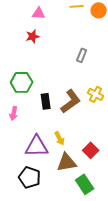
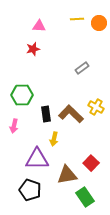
gray rectangle: (82, 55) -> (82, 68), turned 32
brown L-shape: (71, 101) -> (71, 114), turned -100
yellow arrow: (60, 138) -> (54, 139), moved, turned 40

